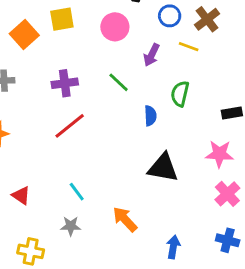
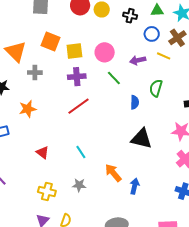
yellow square: (62, 19) -> (74, 51), moved
pink circle: (115, 27) -> (105, 52), moved
orange square: (24, 35) -> (51, 41), turned -30
purple arrow: (152, 55) -> (138, 60), turned 49
gray star: (71, 226) -> (79, 185), moved
blue arrow: (173, 247) -> (135, 186), moved

